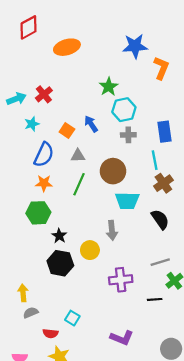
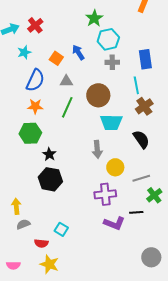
yellow circle: (90, 250) -> (115, 167), moved
purple L-shape: (122, 338) -> (114, 223), moved

